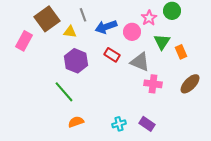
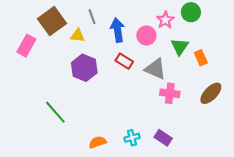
blue arrow: (106, 27) -> (118, 30), turned 100
green line: (64, 92) -> (55, 112), moved
orange semicircle: (76, 122) -> (98, 142), moved

